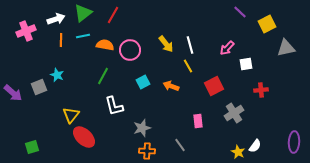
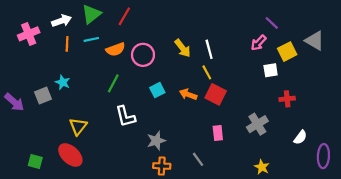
purple line: (240, 12) -> (272, 23), moved
yellow square: (267, 24) -> (287, 52), moved
orange semicircle: (105, 45) -> (115, 49), turned 150
pink arrow: (227, 48) -> (259, 43), moved
gray triangle: (286, 48) -> (315, 41), moved, turned 42
red square: (214, 86) -> (216, 94), moved, turned -36
red ellipse: (84, 137) -> (70, 155), moved
white semicircle: (255, 146) -> (300, 137), moved
green square: (32, 147) -> (35, 162), turned 32

